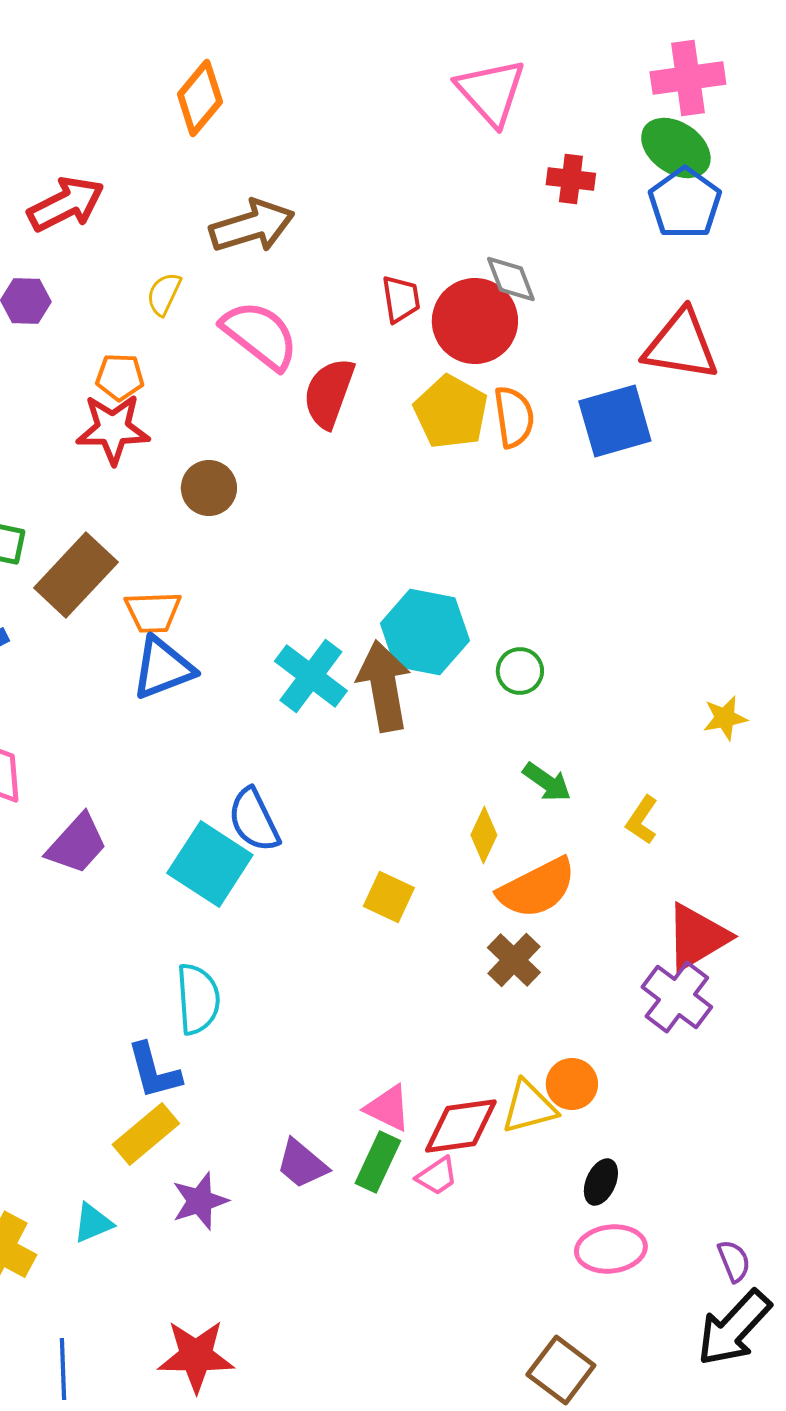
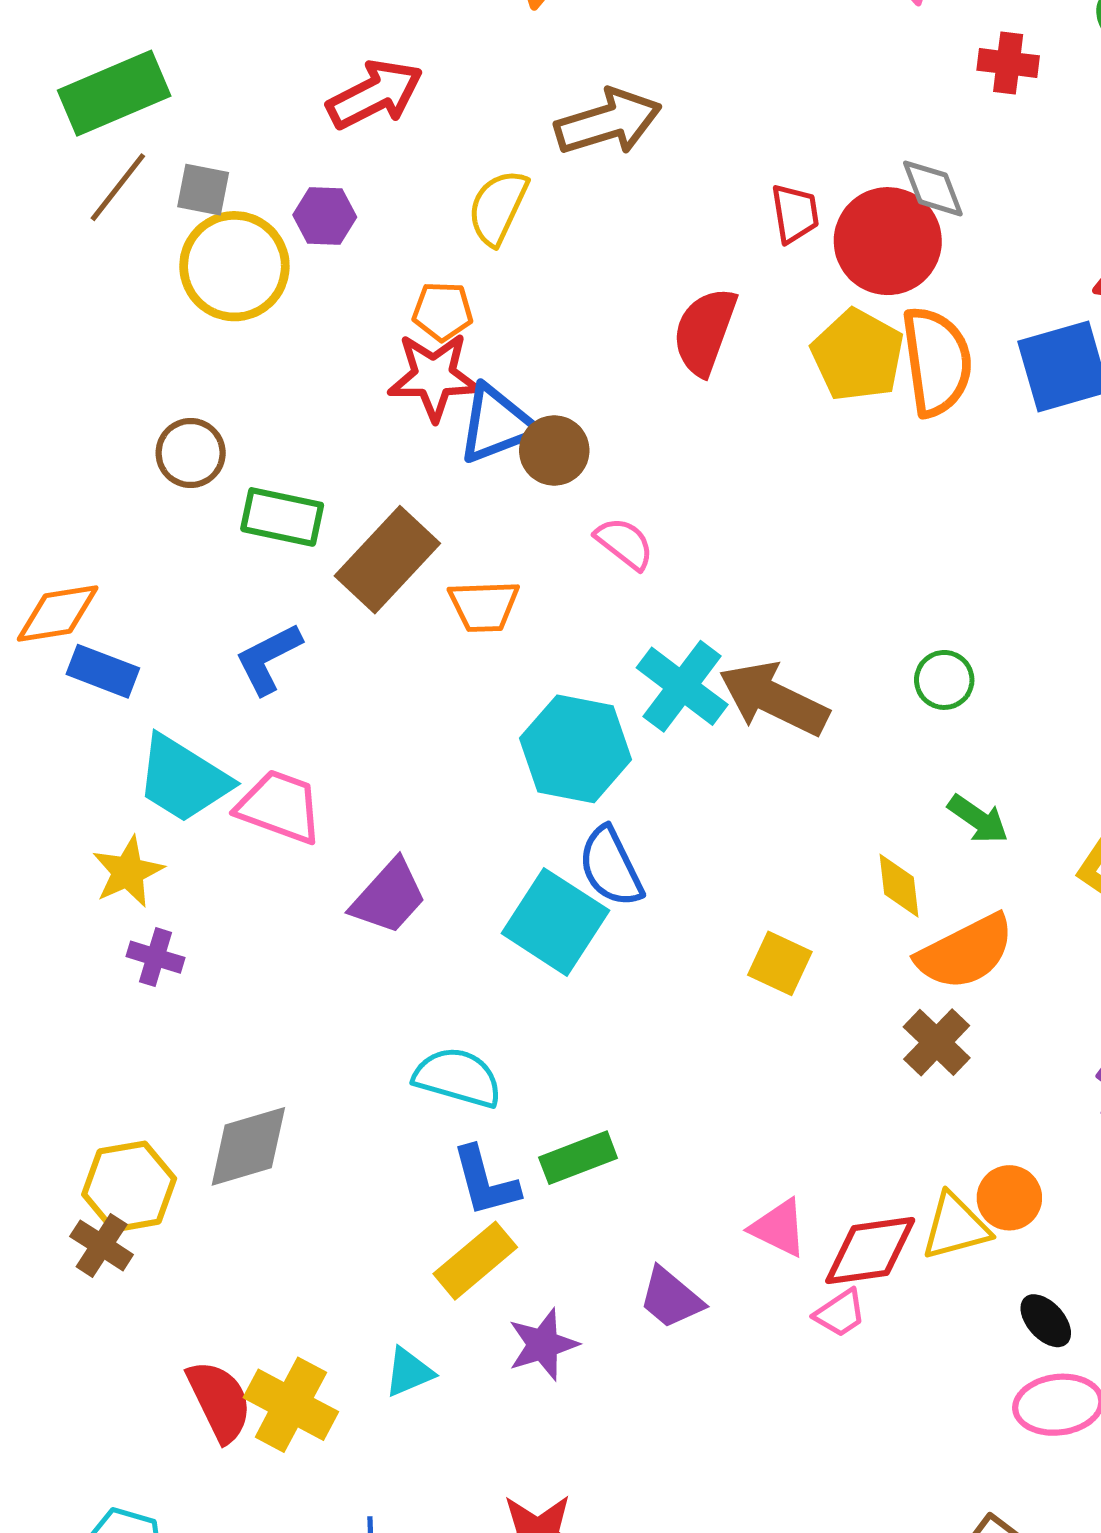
yellow semicircle: (164, 294) -> (498, 207), size x1.4
pink semicircle: (260, 335) -> (624, 543), moved, size x0.6
orange semicircle: (514, 417) -> (937, 361), size x1.4
cyan hexagon: (425, 632) -> (576, 749), moved
blue triangle: (163, 668) -> (497, 424), moved
brown arrow: (384, 686) -> (774, 699), turned -54
yellow diamond: (484, 835) -> (899, 886), turned -32
cyan semicircle: (198, 999) -> (458, 1077), moved, turned -70
green rectangle: (378, 1162) -> (578, 1158), moved, turned 44
black ellipse: (601, 1182) -> (1046, 1321), turned -66

